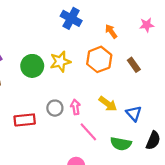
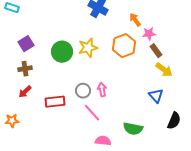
pink star: (147, 25) -> (149, 34), moved
yellow arrow: (108, 104) -> (164, 70), moved
pink line: (88, 132) -> (92, 113), moved
green semicircle: (121, 144) -> (133, 129), moved

